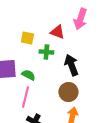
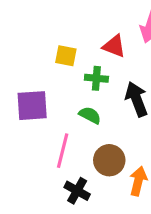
green semicircle: (28, 75) -> (90, 115), moved
brown circle: (68, 92) -> (109, 160), moved

